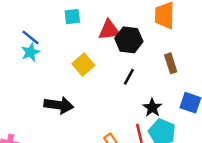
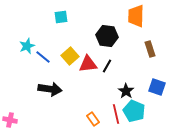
red triangle: (109, 30) -> (88, 64), moved
blue line: (30, 37) -> (43, 57), moved
brown rectangle: (171, 63) -> (150, 49), moved

